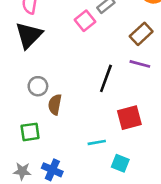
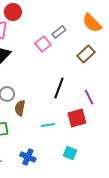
purple line: (140, 64) -> (89, 97), moved, turned 49
cyan line: (97, 142) -> (48, 125), moved
blue cross: (52, 170) -> (28, 157), moved

